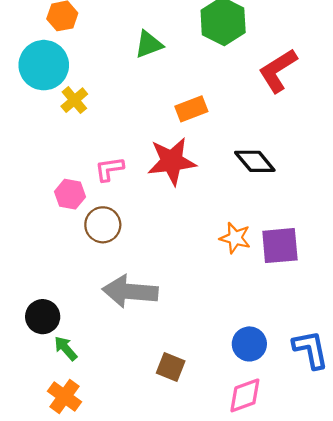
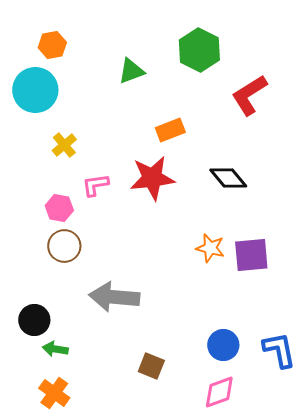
yellow cross: (74, 100) -> (64, 145), moved
brown circle: (103, 225) -> (64, 246), moved
green arrow: (66, 348) -> (55, 349), turned -40

